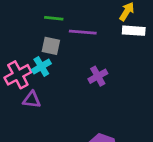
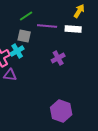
green line: (54, 18) -> (26, 16), turned -40
white rectangle: (134, 31) -> (73, 29), moved

